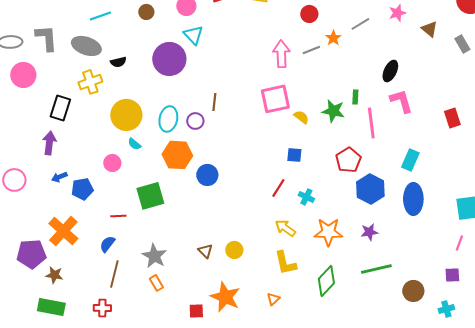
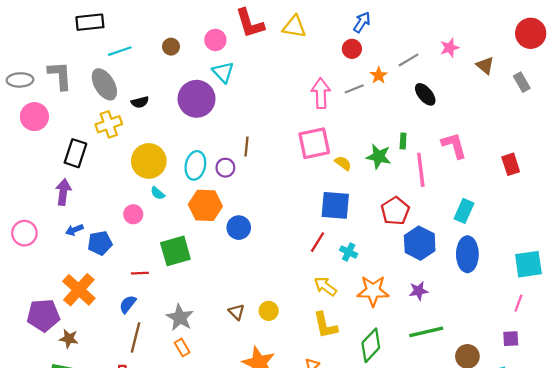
gray ellipse: (86, 46) -> (104, 84), turned 40
black ellipse: (390, 71) -> (425, 94), moved, turned -65
blue square: (294, 155) -> (335, 205), size x1.8

